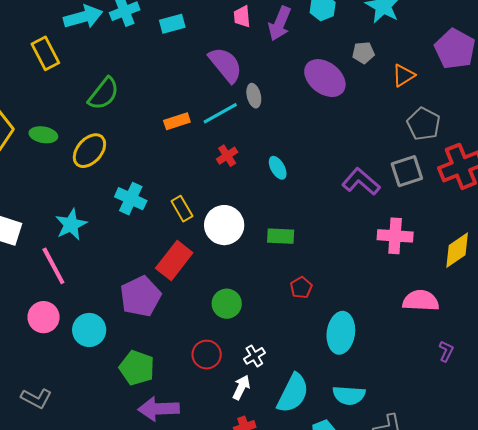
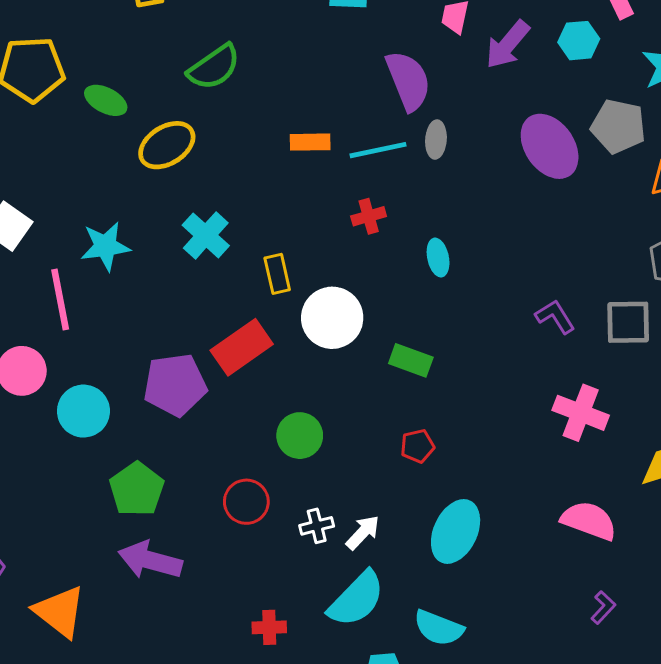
gray pentagon: (363, 53) -> (618, 126), size x1.6
purple L-shape: (361, 182) -> (555, 317), size x0.7
white arrow: (241, 387) -> (363, 532), moved

